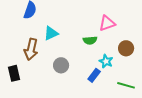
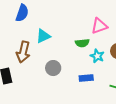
cyan star: (106, 61) -> (97, 56), moved
blue rectangle: (94, 75) -> (86, 78), turned 48

